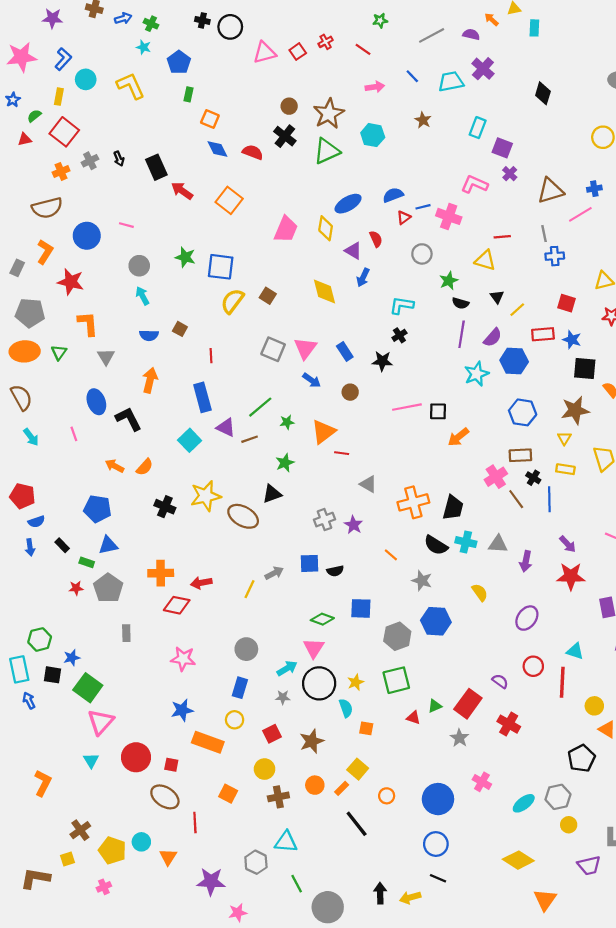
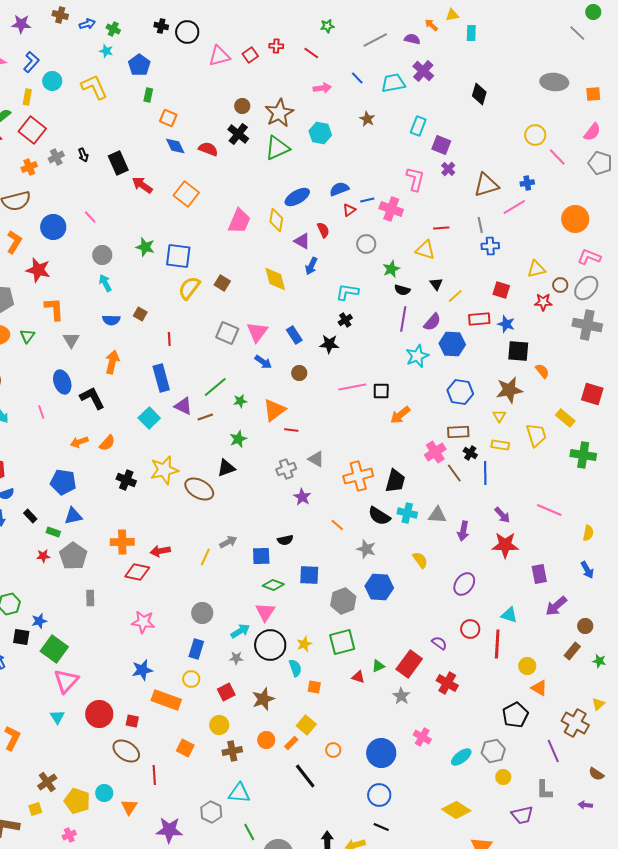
red cross: (326, 42) -> (276, 46), turned 32
pink L-shape: (474, 184) -> (415, 179), turned 80
pink line: (126, 225) -> (90, 217), turned 32
orange arrow: (115, 466) -> (79, 442), turned -48
gray cross: (324, 520) -> (286, 469), moved
blue square: (309, 563) -> (261, 556), moved

